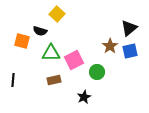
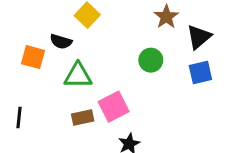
brown star: (110, 46) -> (166, 17), moved
pink square: (74, 60) -> (114, 107), moved
green circle: (97, 72) -> (151, 60), moved

